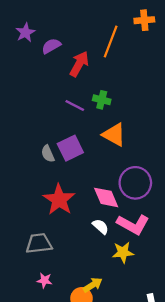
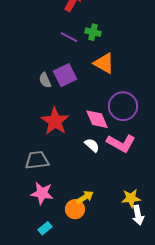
yellow star: (123, 252) -> (131, 198), moved
pink star: (44, 280) -> (42, 193), size x1.6

